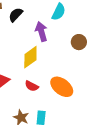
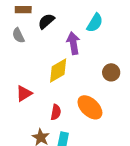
brown circle: (79, 42) -> (111, 72), moved
red semicircle: (32, 86) -> (56, 112), moved, turned -112

